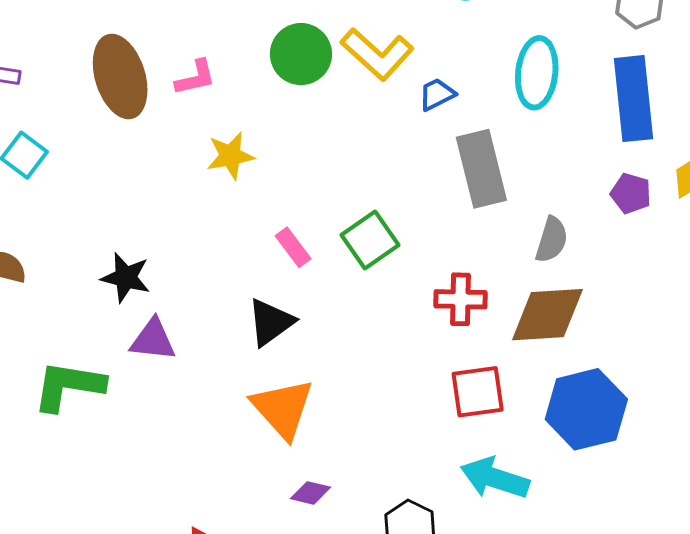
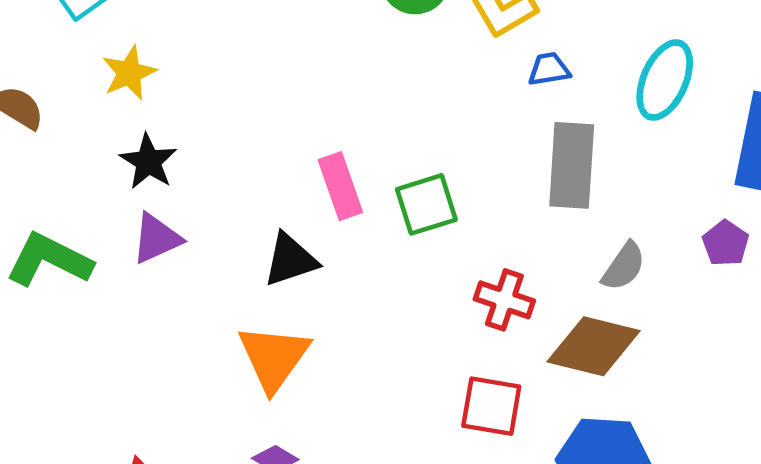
yellow star: (230, 156) -> (129, 73), moved, turned -30
pink rectangle: (293, 247) -> (340, 186), size x1.4
purple triangle: (153, 340) -> (156, 239), turned -48

